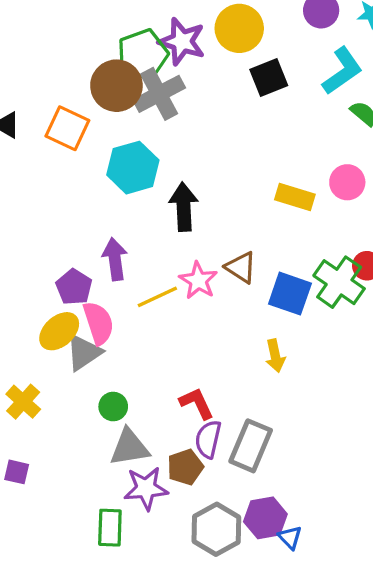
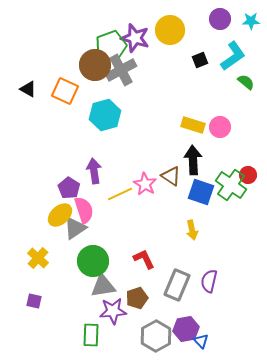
black square: (269, 77) -> (200, 60), moved, size x0.7
pink circle: (347, 182) -> (220, 127), moved
yellow rectangle: (295, 197) -> (193, 125), moved
black arrow: (184, 207) -> (193, 160), moved
green circle: (113, 407) -> (93, 261), size x1.8
purple semicircle: (208, 439) -> (209, 281), moved

